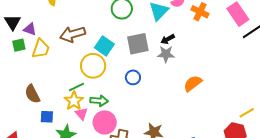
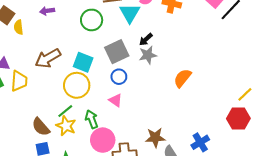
blue circle: (133, 77) -> (119, 77), moved
brown semicircle: (32, 94) -> (41, 127), moved
green arrow: (99, 101) -> (92, 119), turned -102
pink triangle: (81, 114) -> (116, 100), moved

